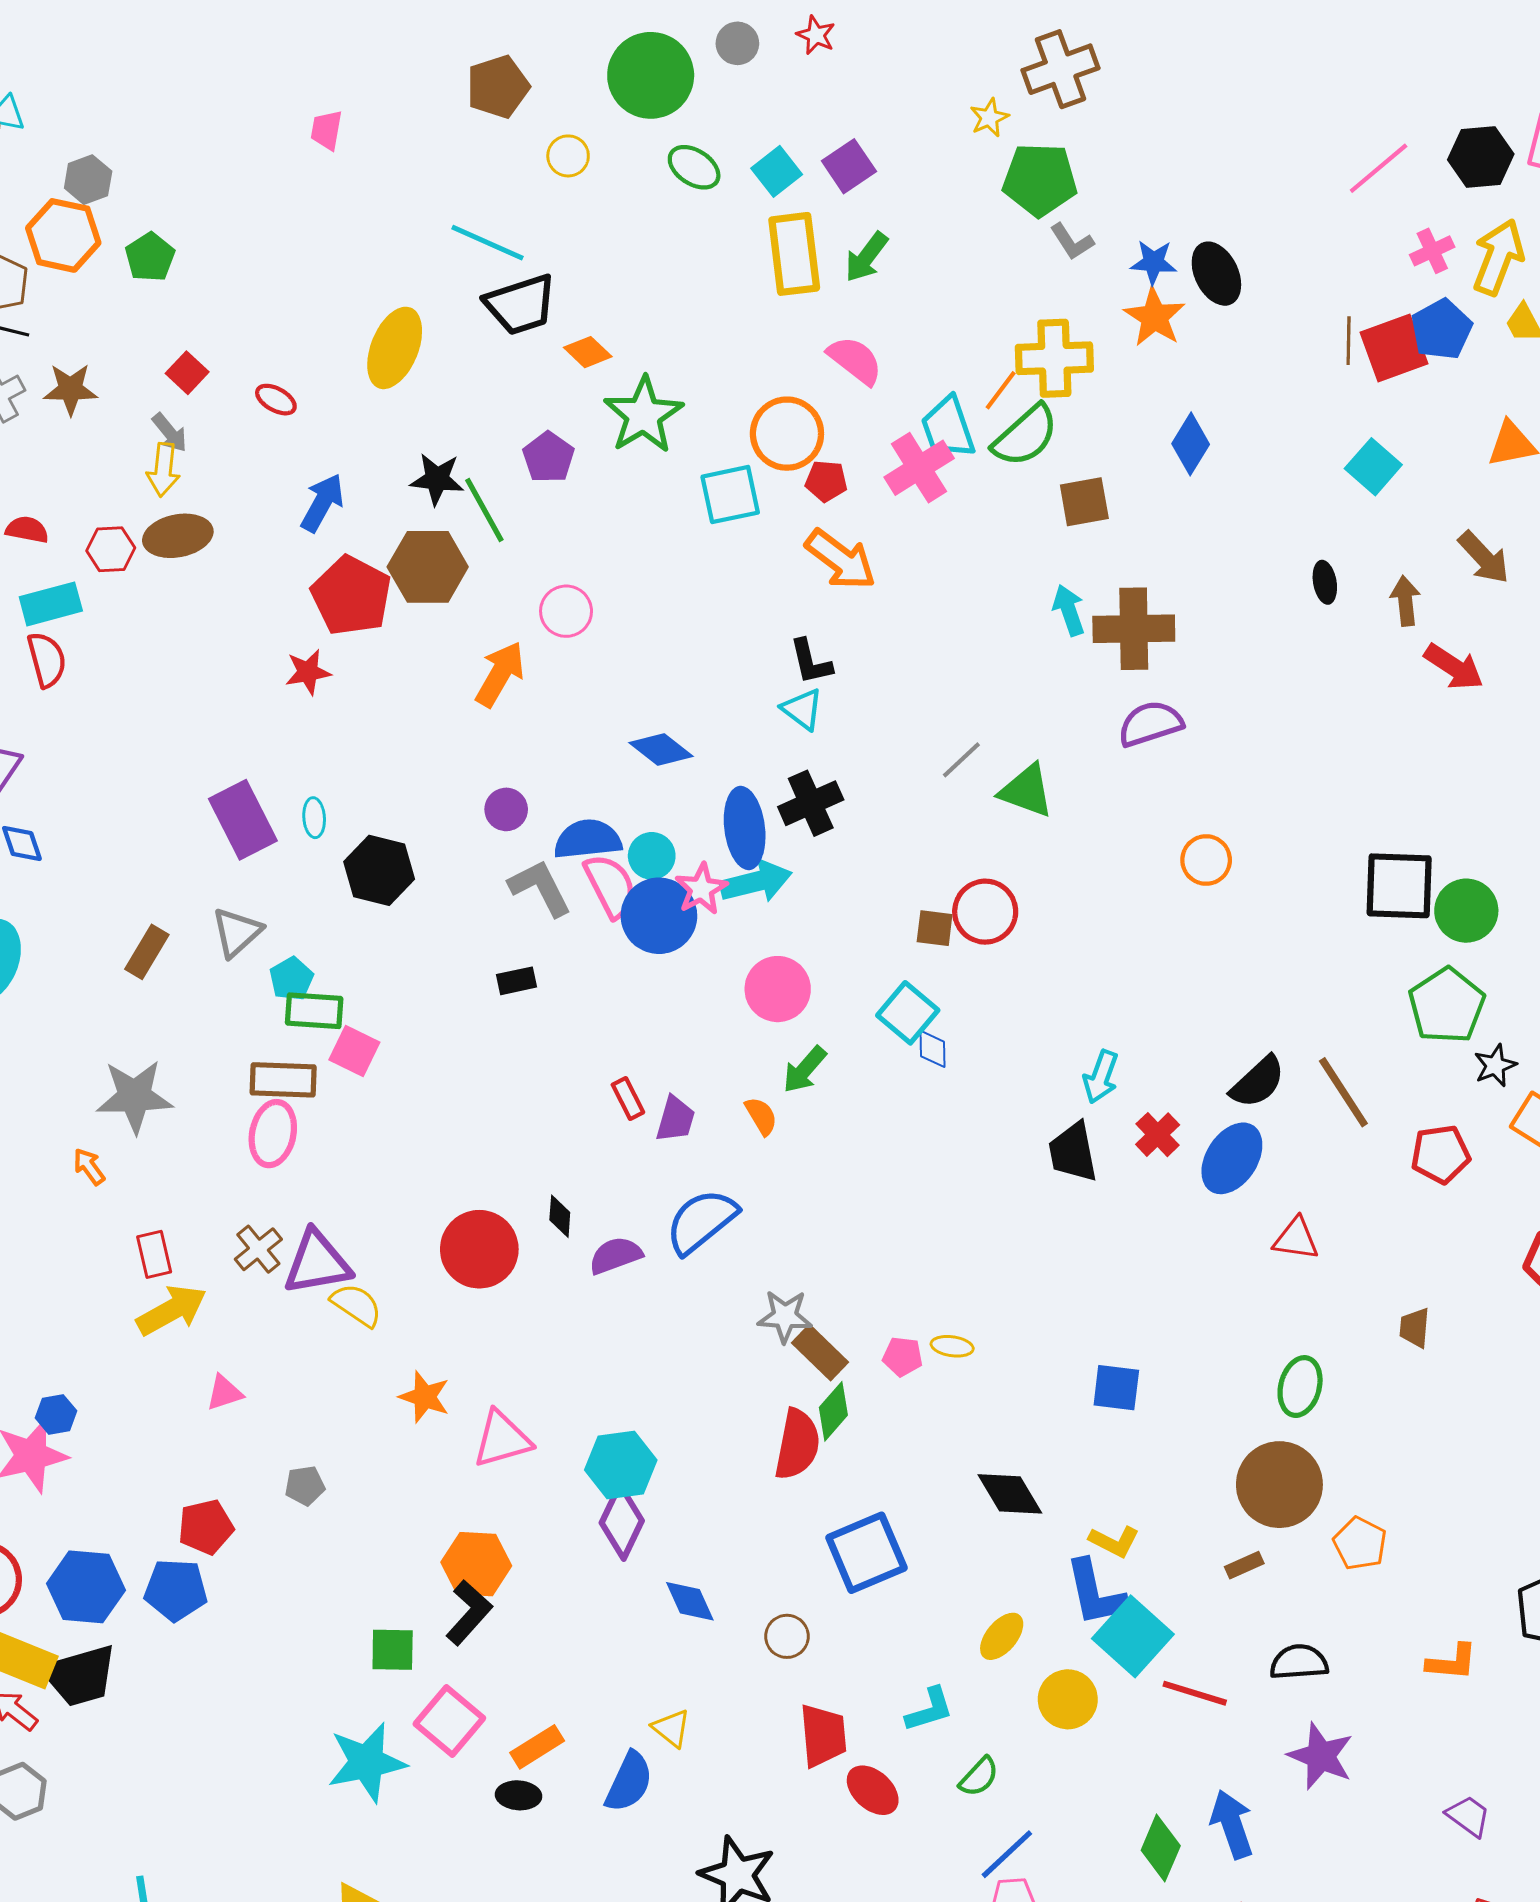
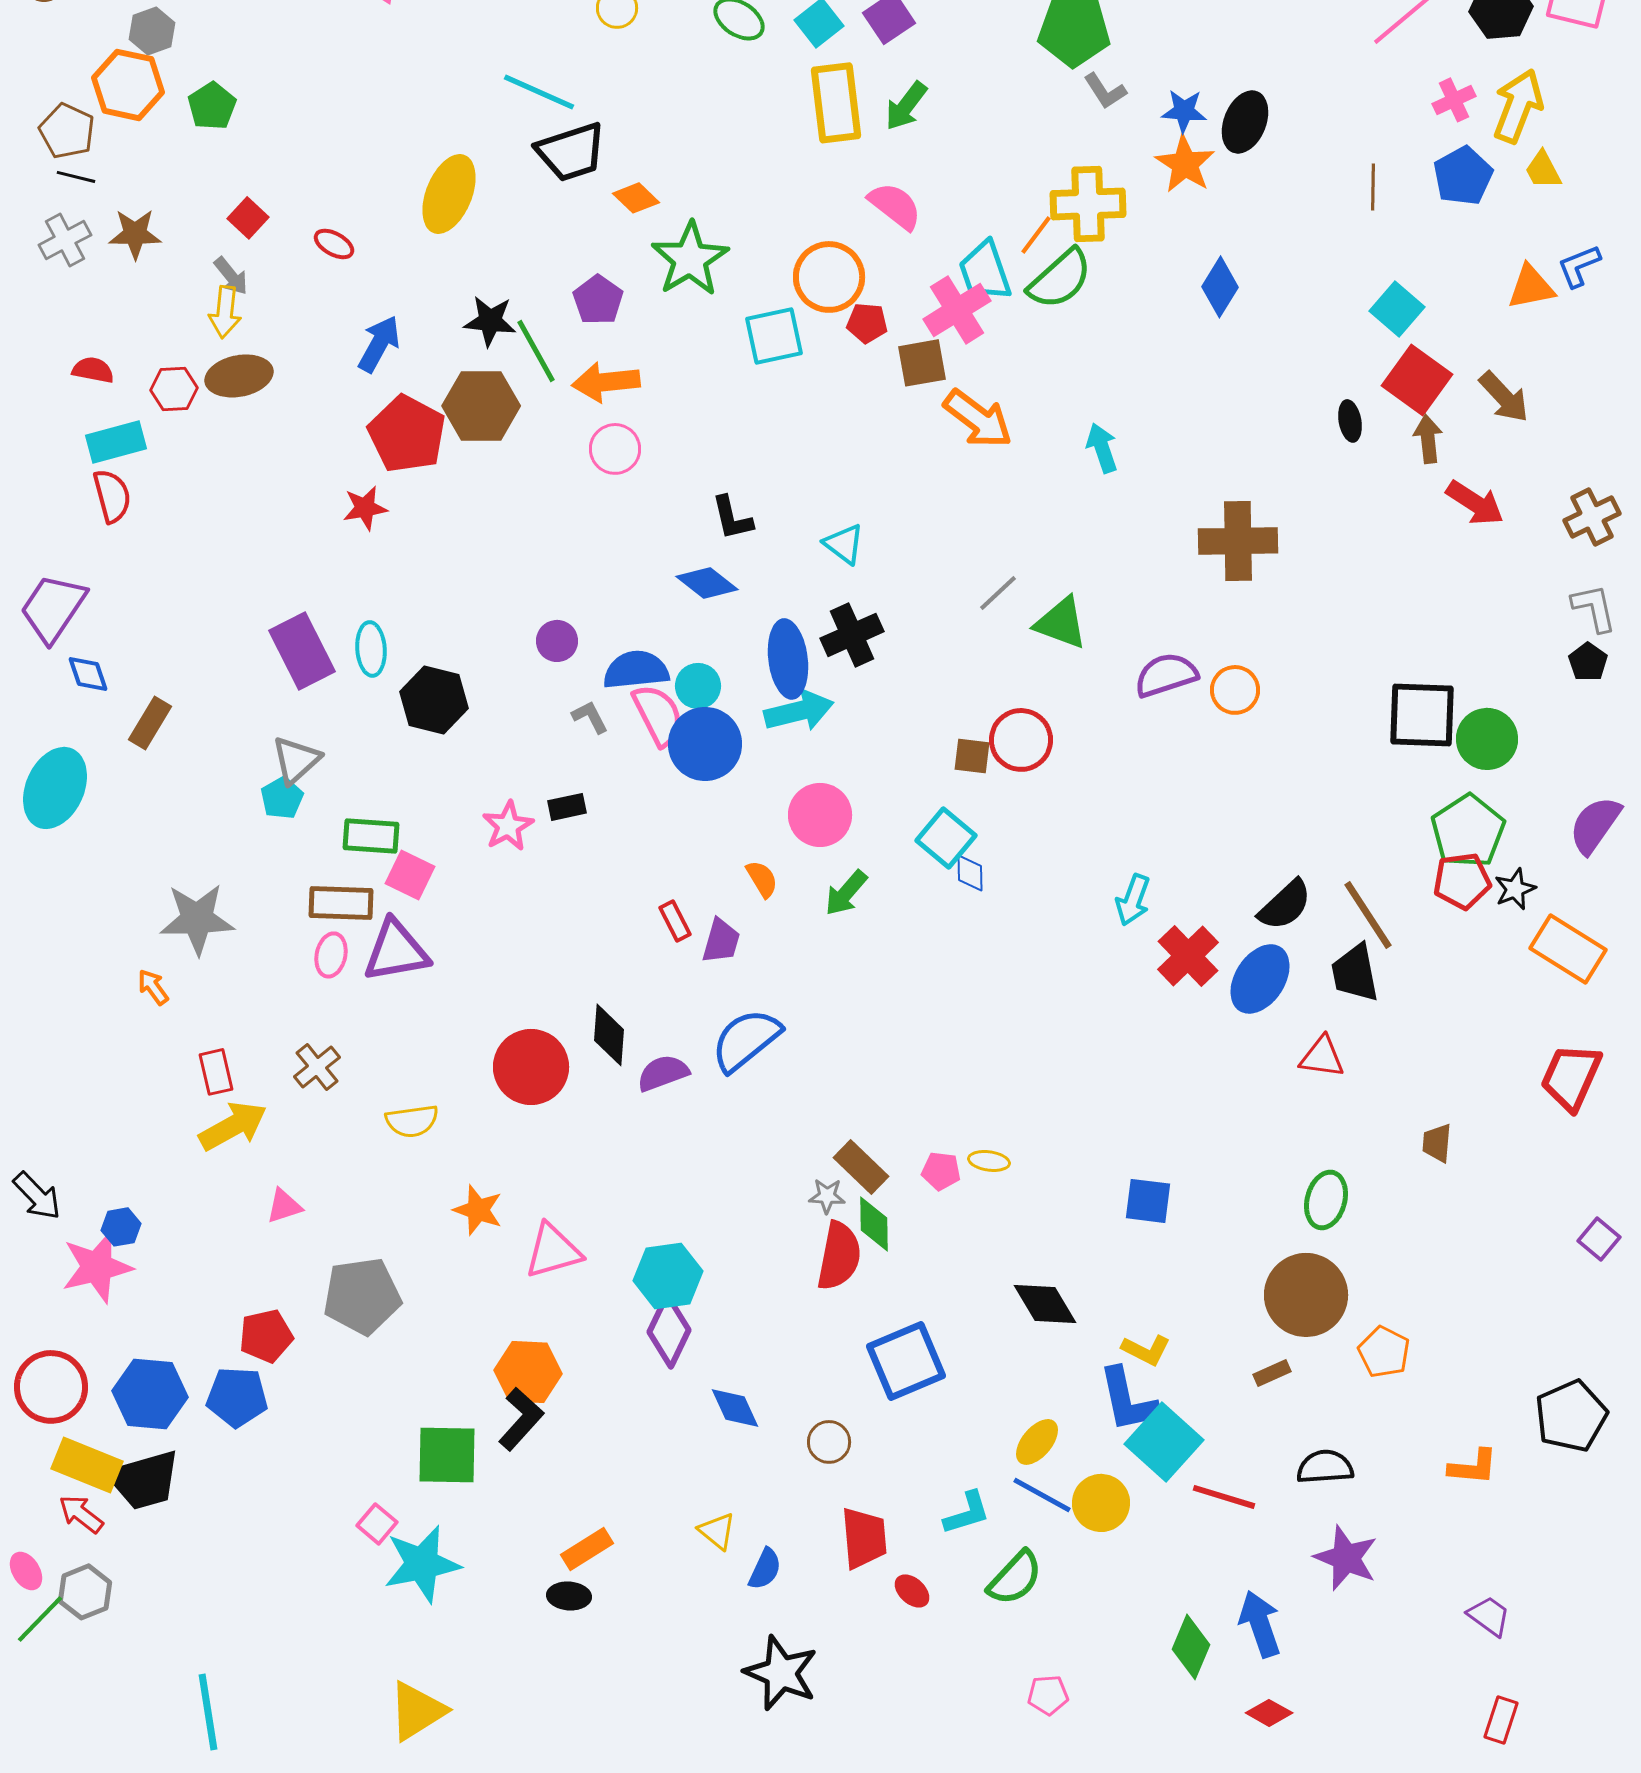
black ellipse: (1216, 274) -> (1245, 122), turned 48
red square: (1394, 348) -> (1417, 380), moved, turned -34
brown square: (1084, 502) -> (922, 363), moved
orange arrow: (841, 560) -> (978, 419), moved
brown cross: (1134, 629) -> (1238, 541), moved
black L-shape: (811, 662) -> (732, 518), moved
orange arrow: (500, 674) -> (606, 382), moved, turned -126
purple semicircle: (1150, 724) -> (1166, 675), moved
cyan ellipse: (314, 818) -> (371, 649), size x1.4
gray L-shape: (540, 888) -> (590, 717), size x0.6
pink star: (701, 889) -> (508, 826), moved
brown rectangle: (147, 952) -> (150, 723), moved
cyan pentagon: (291, 979) -> (282, 798), moved
orange semicircle: (761, 1116) -> (762, 879), moved
pink ellipse: (273, 1134) -> (331, 955), size x0.7
red cross: (1158, 1135) -> (1188, 956), size x1.4
black trapezoid: (1073, 1152) -> (1355, 973), moved
red pentagon: (1440, 1154) -> (1462, 881), moved
black diamond: (560, 1216) -> (609, 1035), size x1.5
purple triangle: (317, 1263) -> (396, 951), moved
yellow semicircle: (356, 1305) -> (412, 1121), turned 138
gray star: (785, 1316) -> (827, 1196), moved, size x0.7
green diamond: (833, 1411) -> (874, 1224), turned -42
gray pentagon: (305, 1486) -> (362, 1296), size x2.0
green square: (393, 1650) -> (447, 1455), size x1.4
pink square: (449, 1721) -> (377, 1524), moved, size x0.6
green semicircle: (979, 1777) -> (1015, 1578), size x1.4
blue semicircle: (629, 1782) -> (765, 1569), moved, size x0.7
red ellipse: (873, 1790) -> (912, 1591), size x0.7
blue line: (1007, 1854) -> (1042, 1495), moved, turned 72

